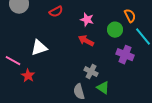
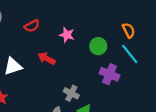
orange semicircle: (130, 16) -> (129, 30), moved
red arrow: (86, 41) -> (47, 58), moved

